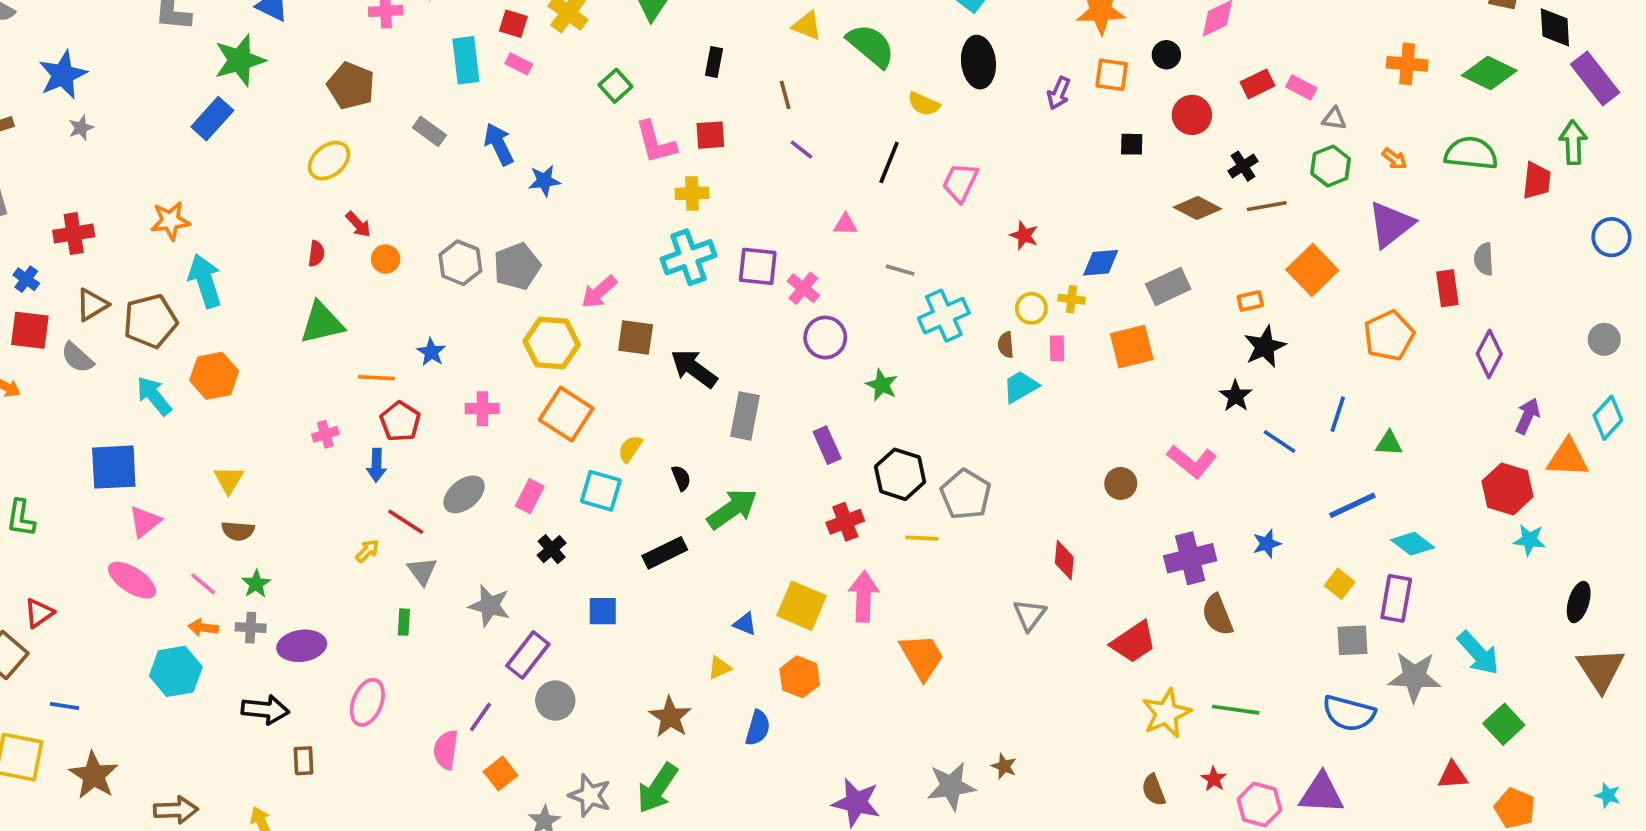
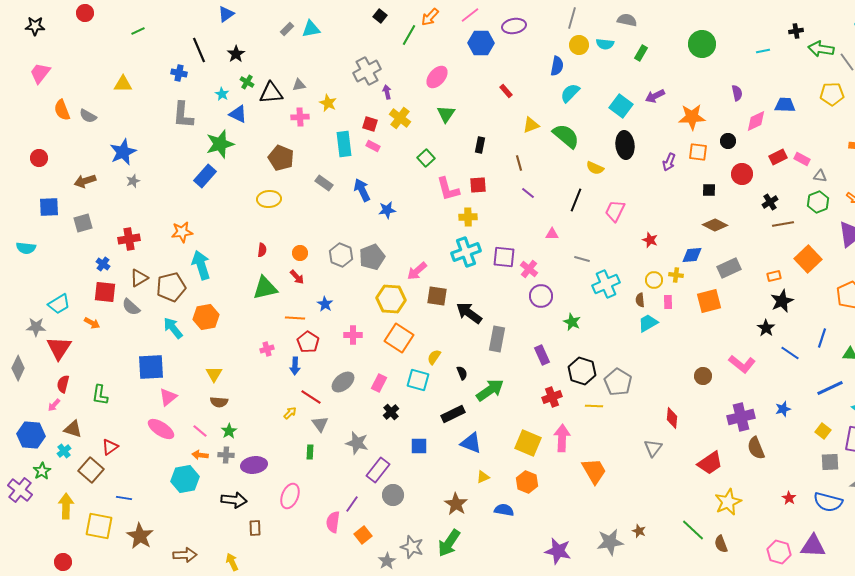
yellow triangle: (807, 26) -> (531, 125), turned -42
yellow ellipse: (329, 161) -> (269, 199), turned 35
brown diamond: (1197, 208) -> (715, 225), moved
red arrow: (358, 224) -> (297, 277), moved
blue triangle: (745, 624) -> (471, 443), moved, size x1.6
green line: (1236, 710) -> (693, 530), moved, turned 35
blue semicircle: (758, 728) -> (504, 510), turned -96
red star: (1214, 779) -> (789, 498), moved

